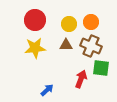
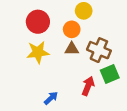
orange circle: (91, 22) -> (72, 29), moved
yellow circle: (69, 24) -> (84, 11), moved
green square: (101, 68) -> (110, 74), turned -30

